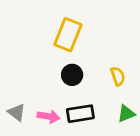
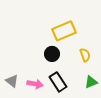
yellow rectangle: (68, 35) -> (64, 31), moved, turned 45
black rectangle: (80, 114) -> (58, 82), turned 66

